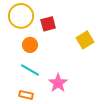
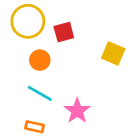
yellow square: (85, 40) -> (113, 53), turned -36

